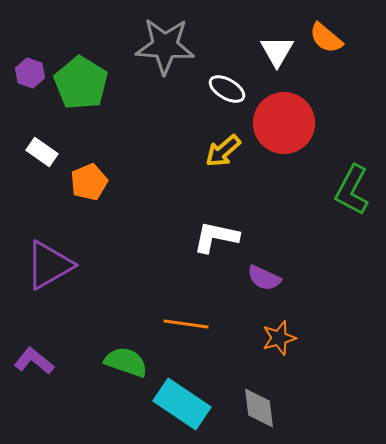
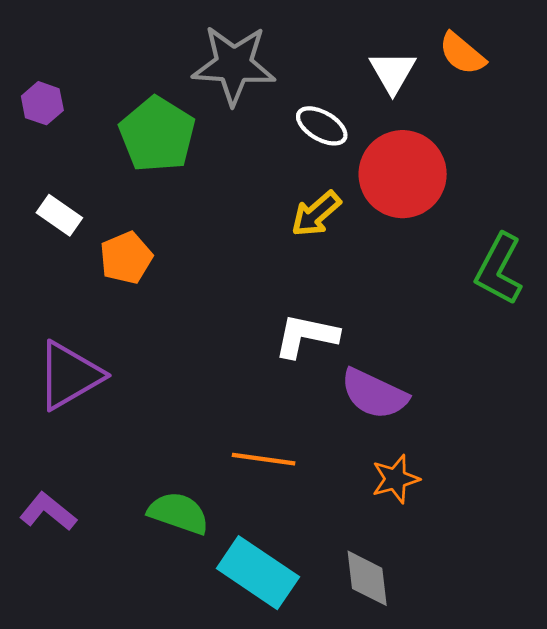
green pentagon: (81, 83) -> (157, 134), moved
purple semicircle: (264, 278) -> (374, 394), size x1.4

